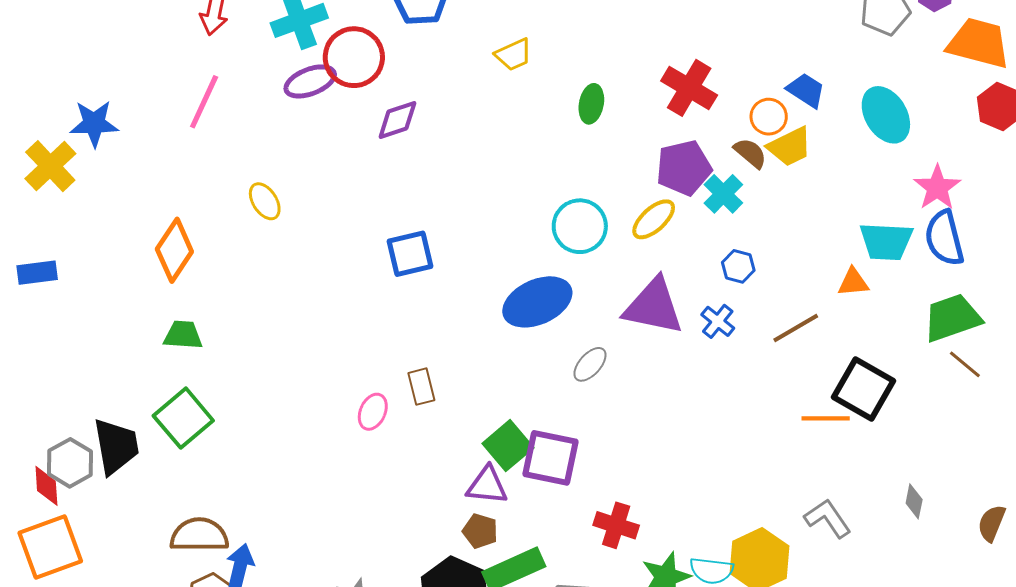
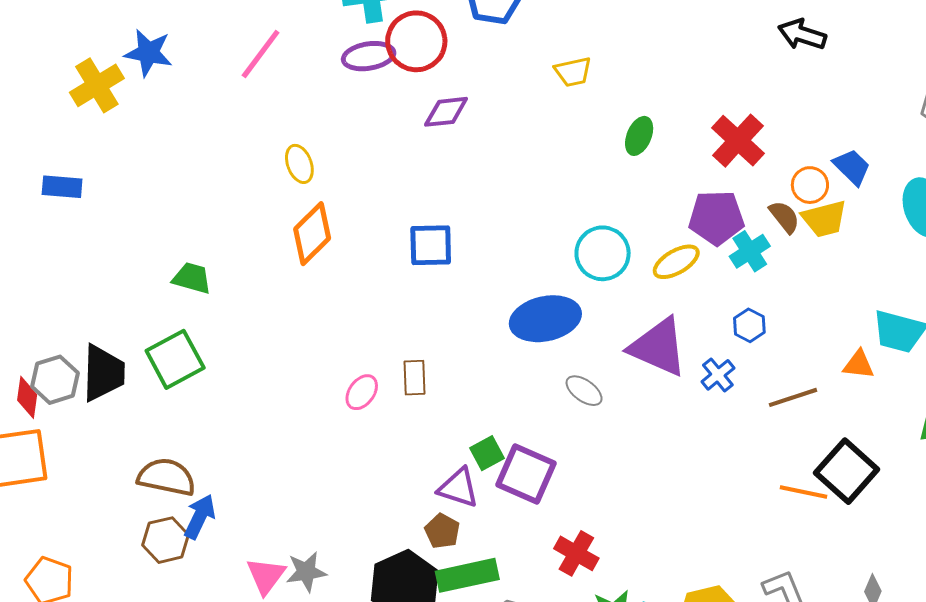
orange diamond: (174, 250) -> (312, 234), moved
gray ellipse: (590, 364) -> (584, 391), turned 72
green square: (508, 446) -> (487, 453), size x0.7

